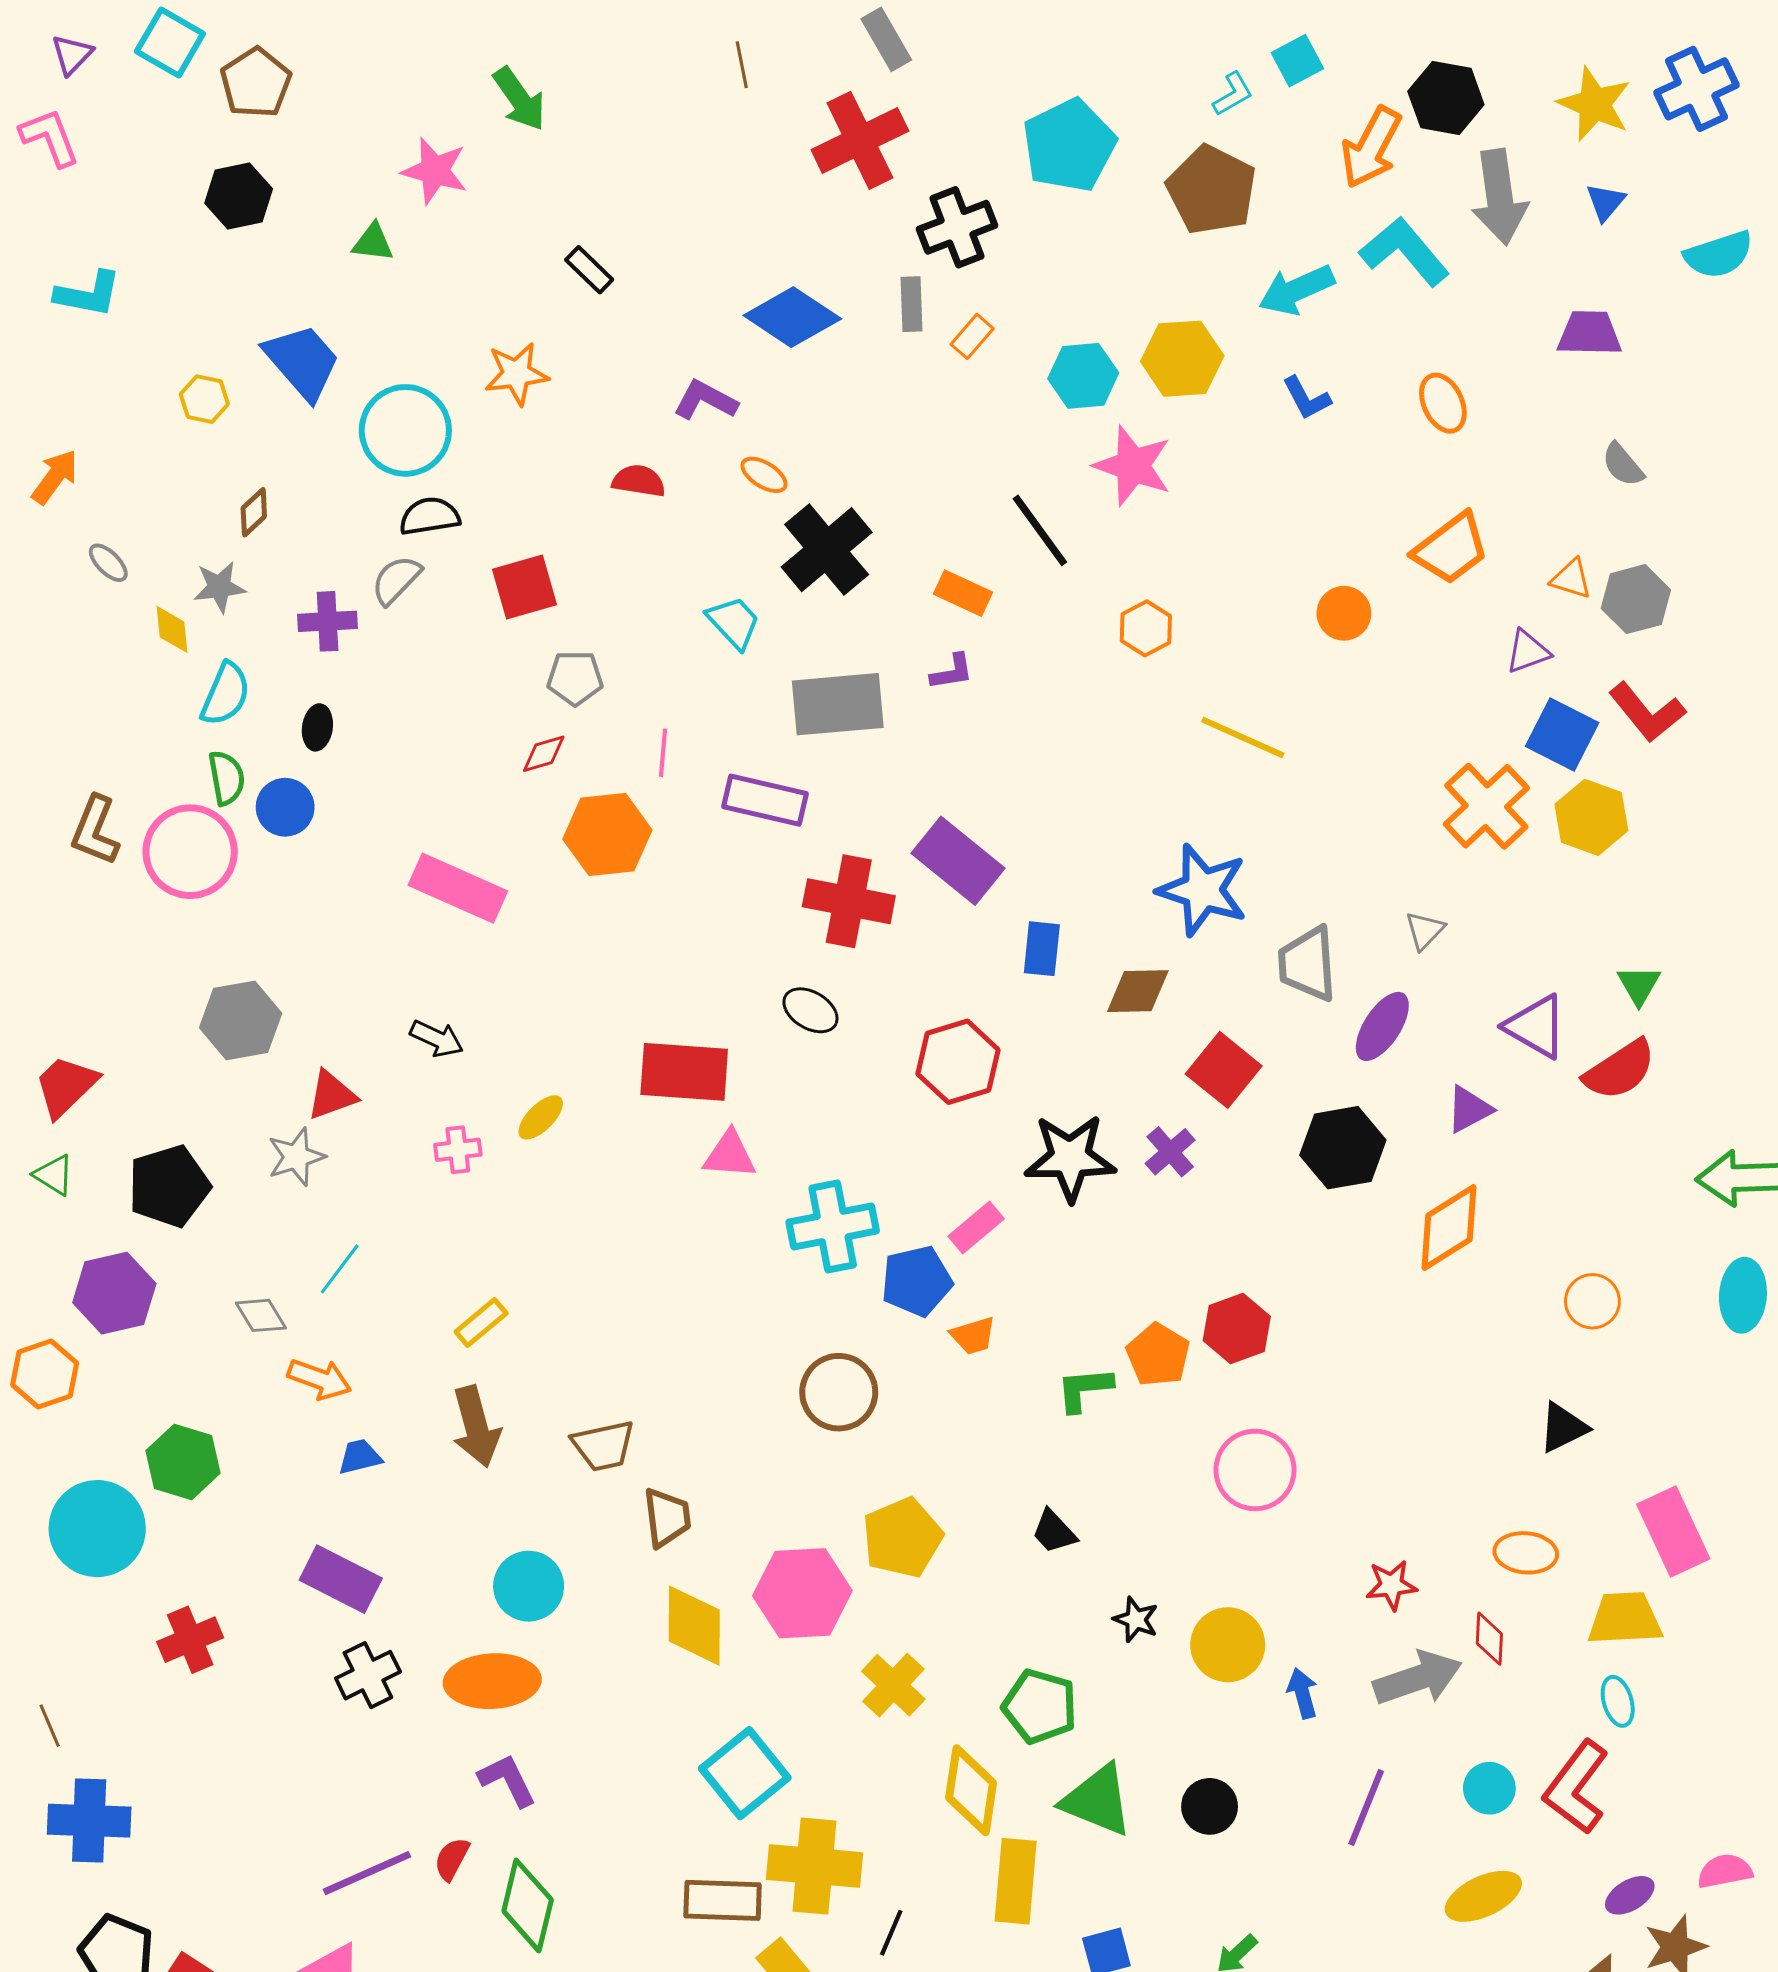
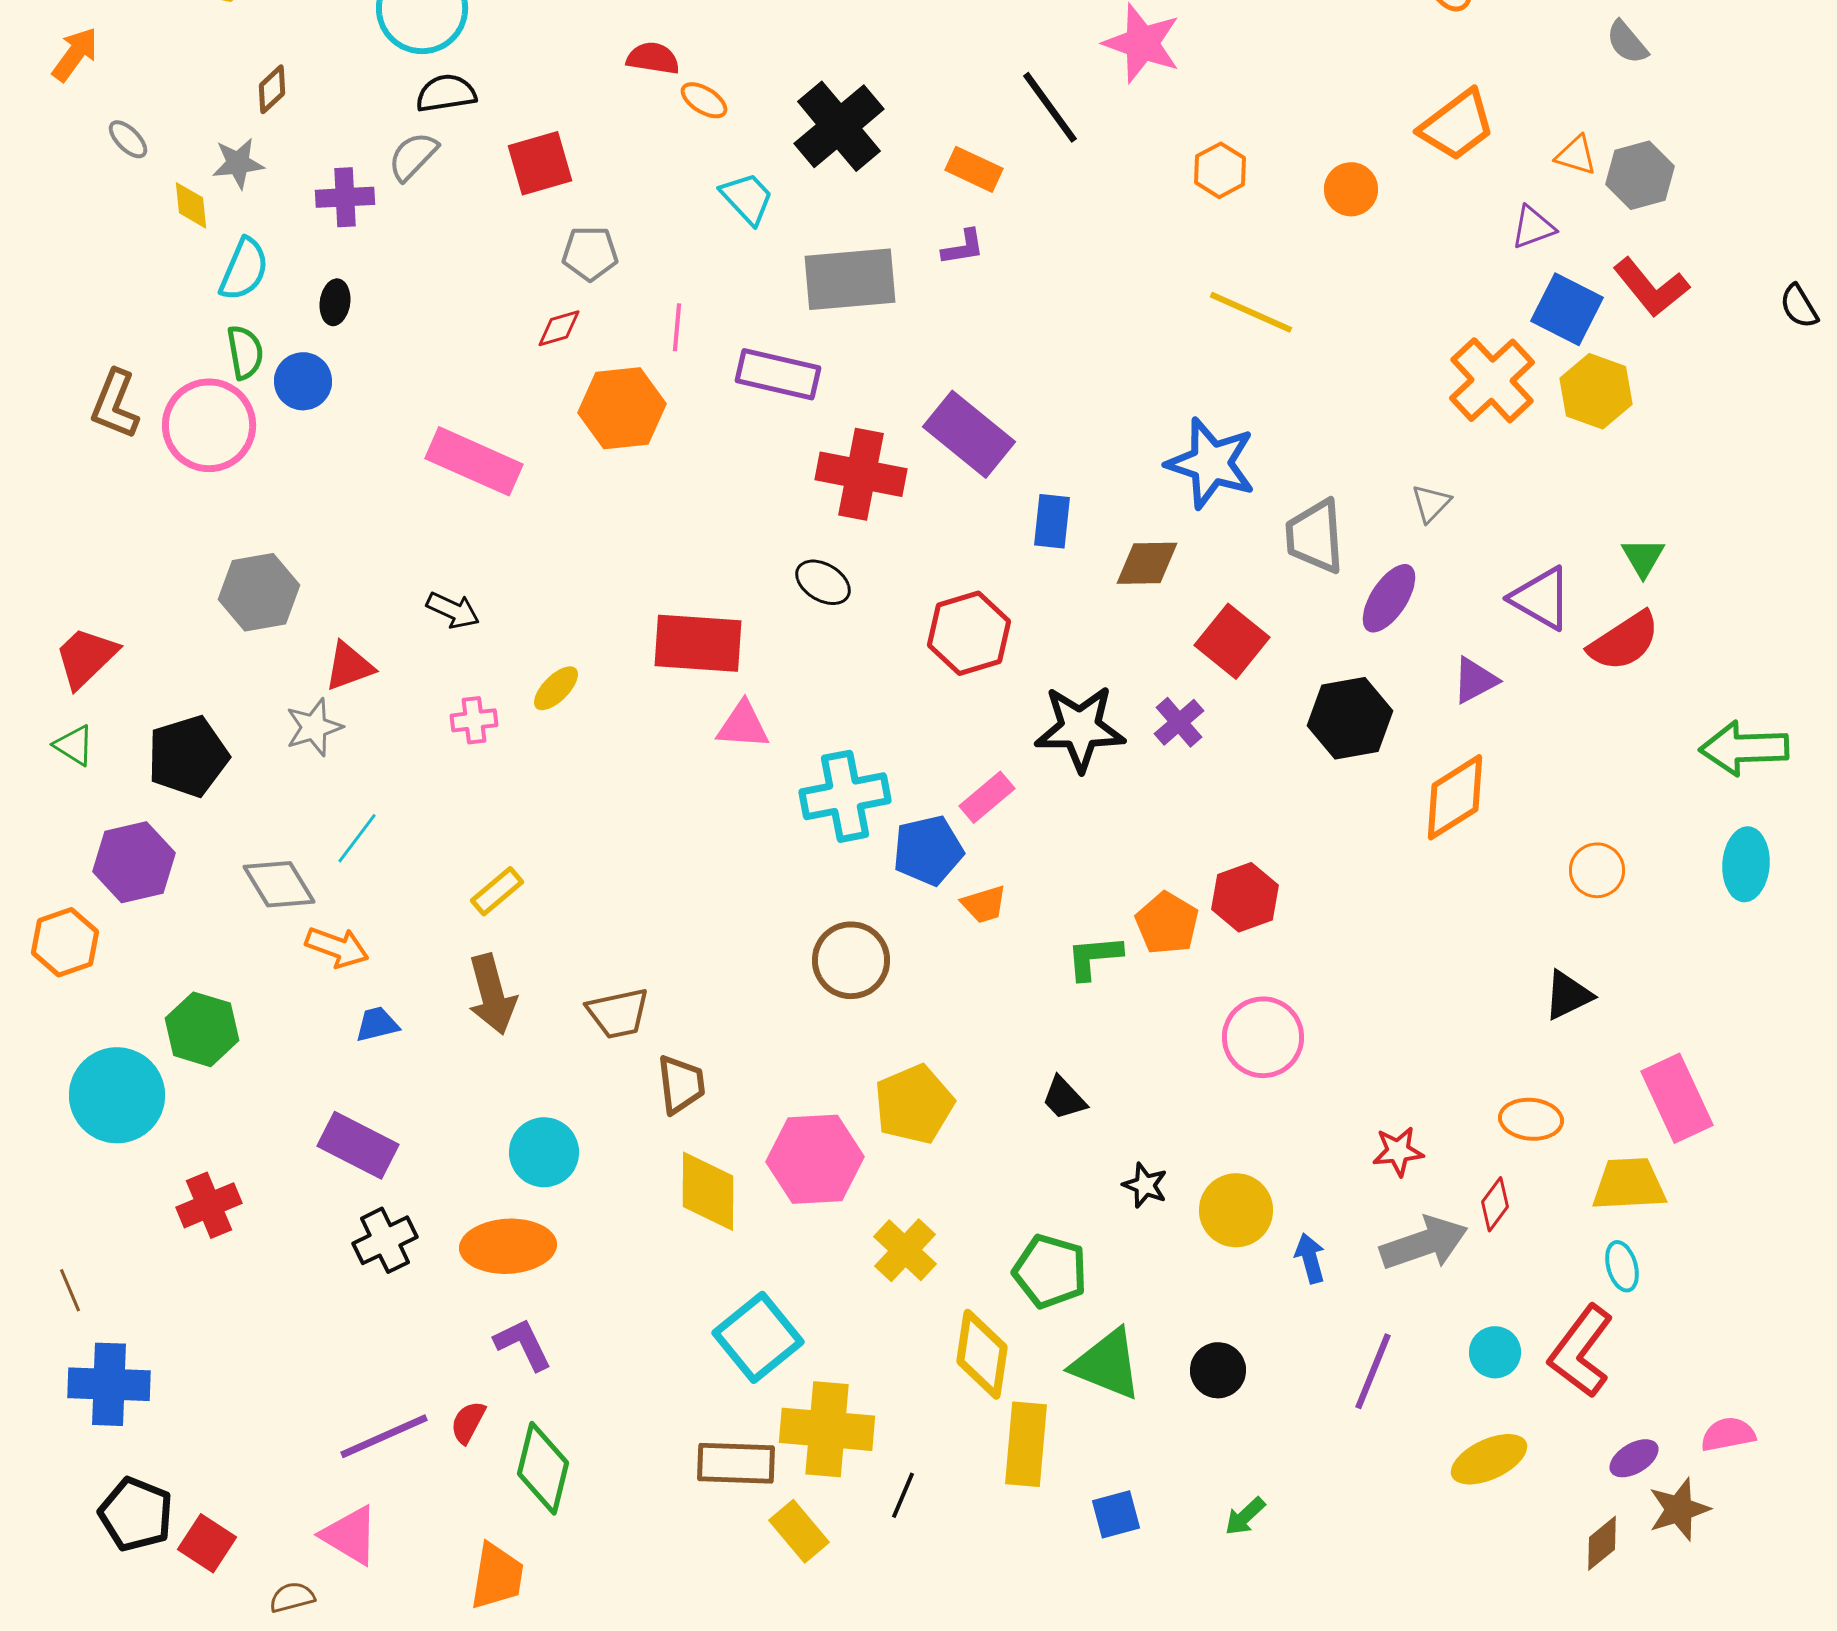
orange ellipse: (764, 475) -> (704, 100), moved
orange hexagon: (1146, 628) -> (1220, 170), moved
gray diamond: (261, 1315) -> (279, 884), size x1.4
red diamond: (1489, 1639) -> (1495, 1204), turned 34

